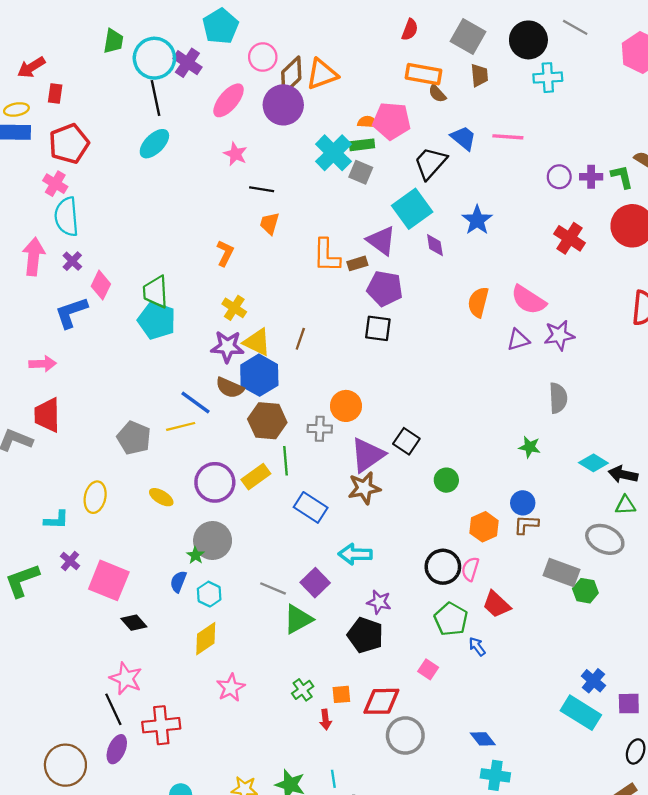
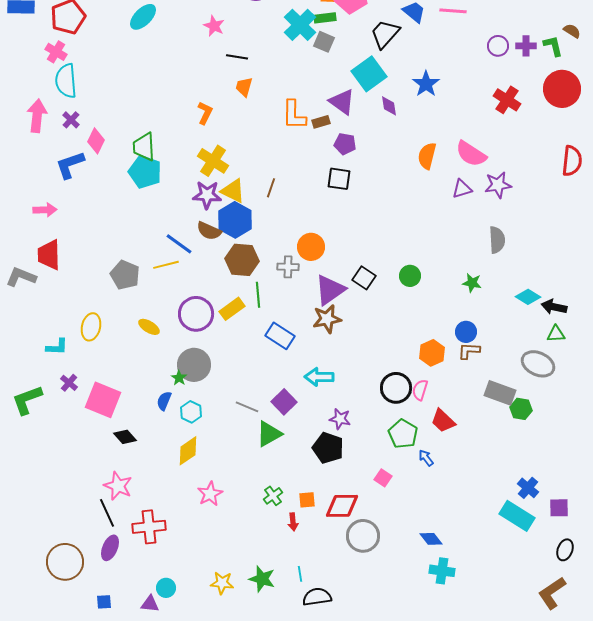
purple pentagon: (385, 288) -> (345, 144), size x0.7
yellow cross: (234, 308) -> (213, 161), size x1.4
green circle: (446, 480) -> (410, 276), moved

